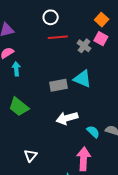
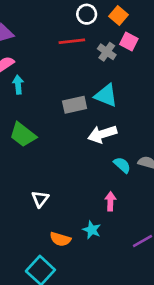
white circle: (51, 17) -> (87, 14), moved
orange square: (102, 20) -> (118, 15), moved
white arrow: (67, 118) -> (102, 134), moved
pink arrow: (84, 159) -> (110, 201), size x0.6

